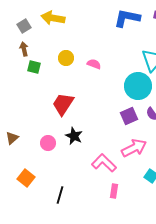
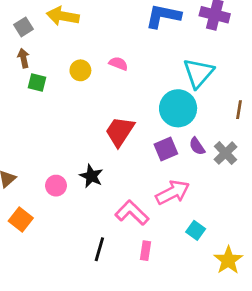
pink semicircle: (94, 64) -> (118, 64), moved
red trapezoid: (63, 104) -> (120, 131), moved
orange square: (26, 178) -> (21, 220), moved
black line: (60, 195) -> (99, 249), moved

